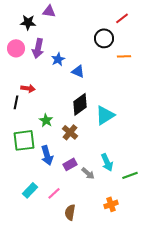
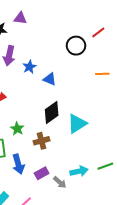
red line: (122, 18) -> (98, 32), moved
orange line: (124, 56) -> (102, 74), moved
brown cross: (70, 132) -> (42, 141), turned 35
cyan arrow: (107, 162) -> (79, 171), turned -78
green line: (130, 175) -> (105, 166), moved

